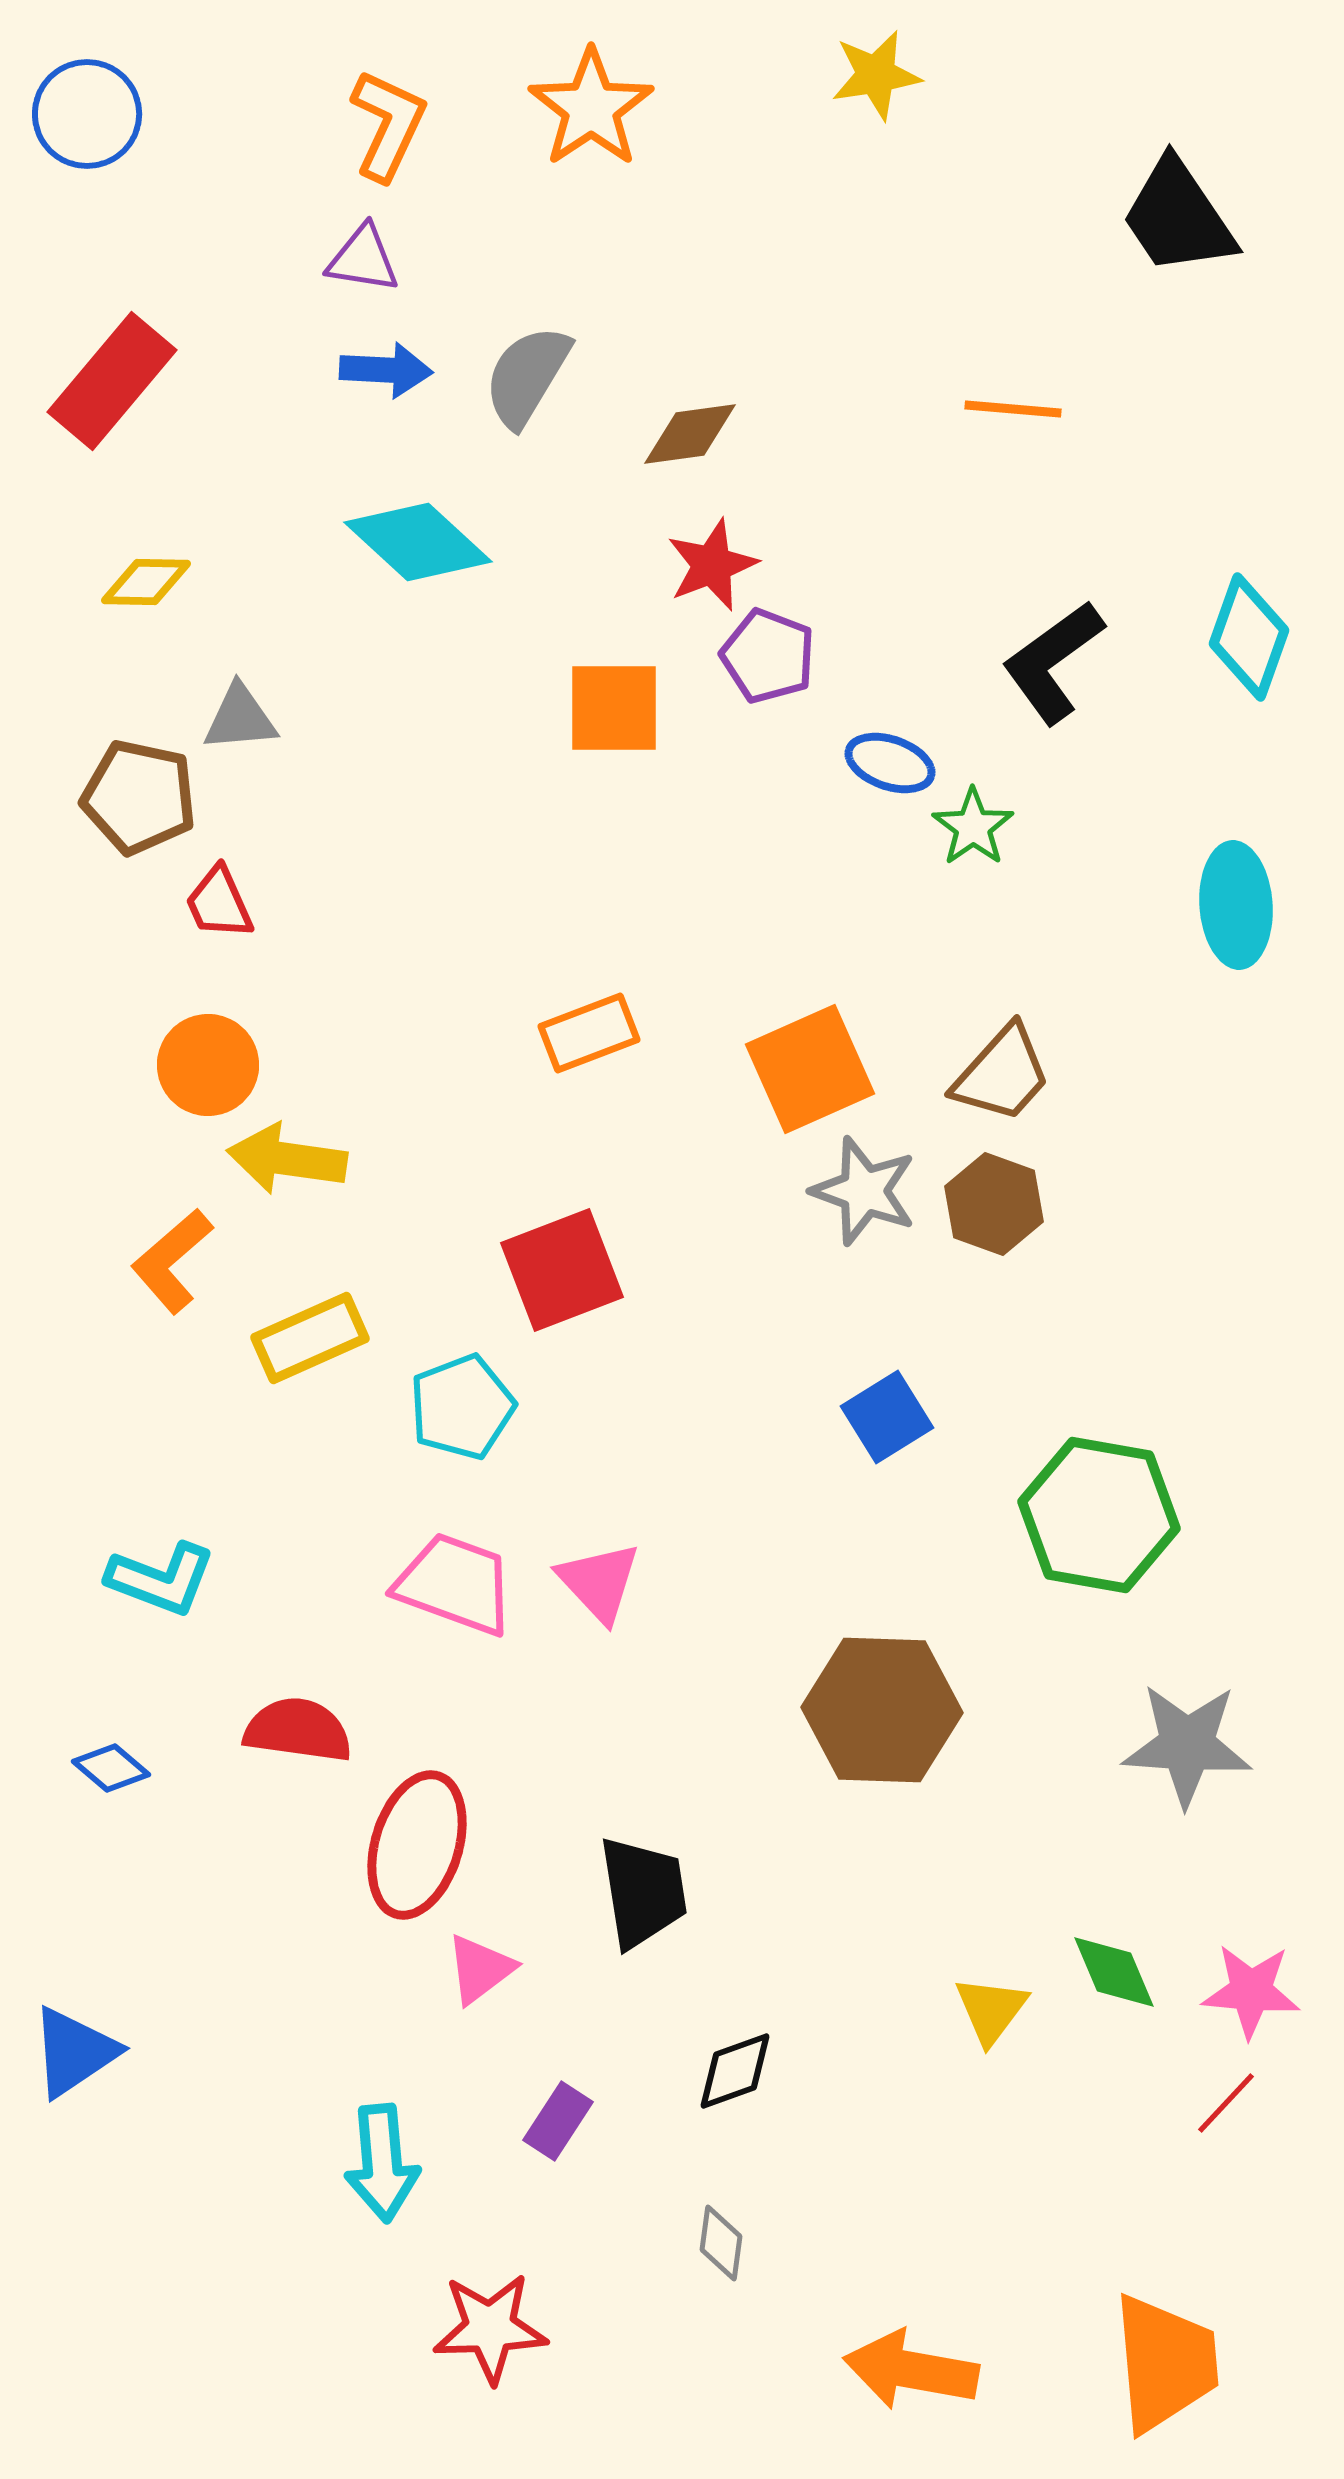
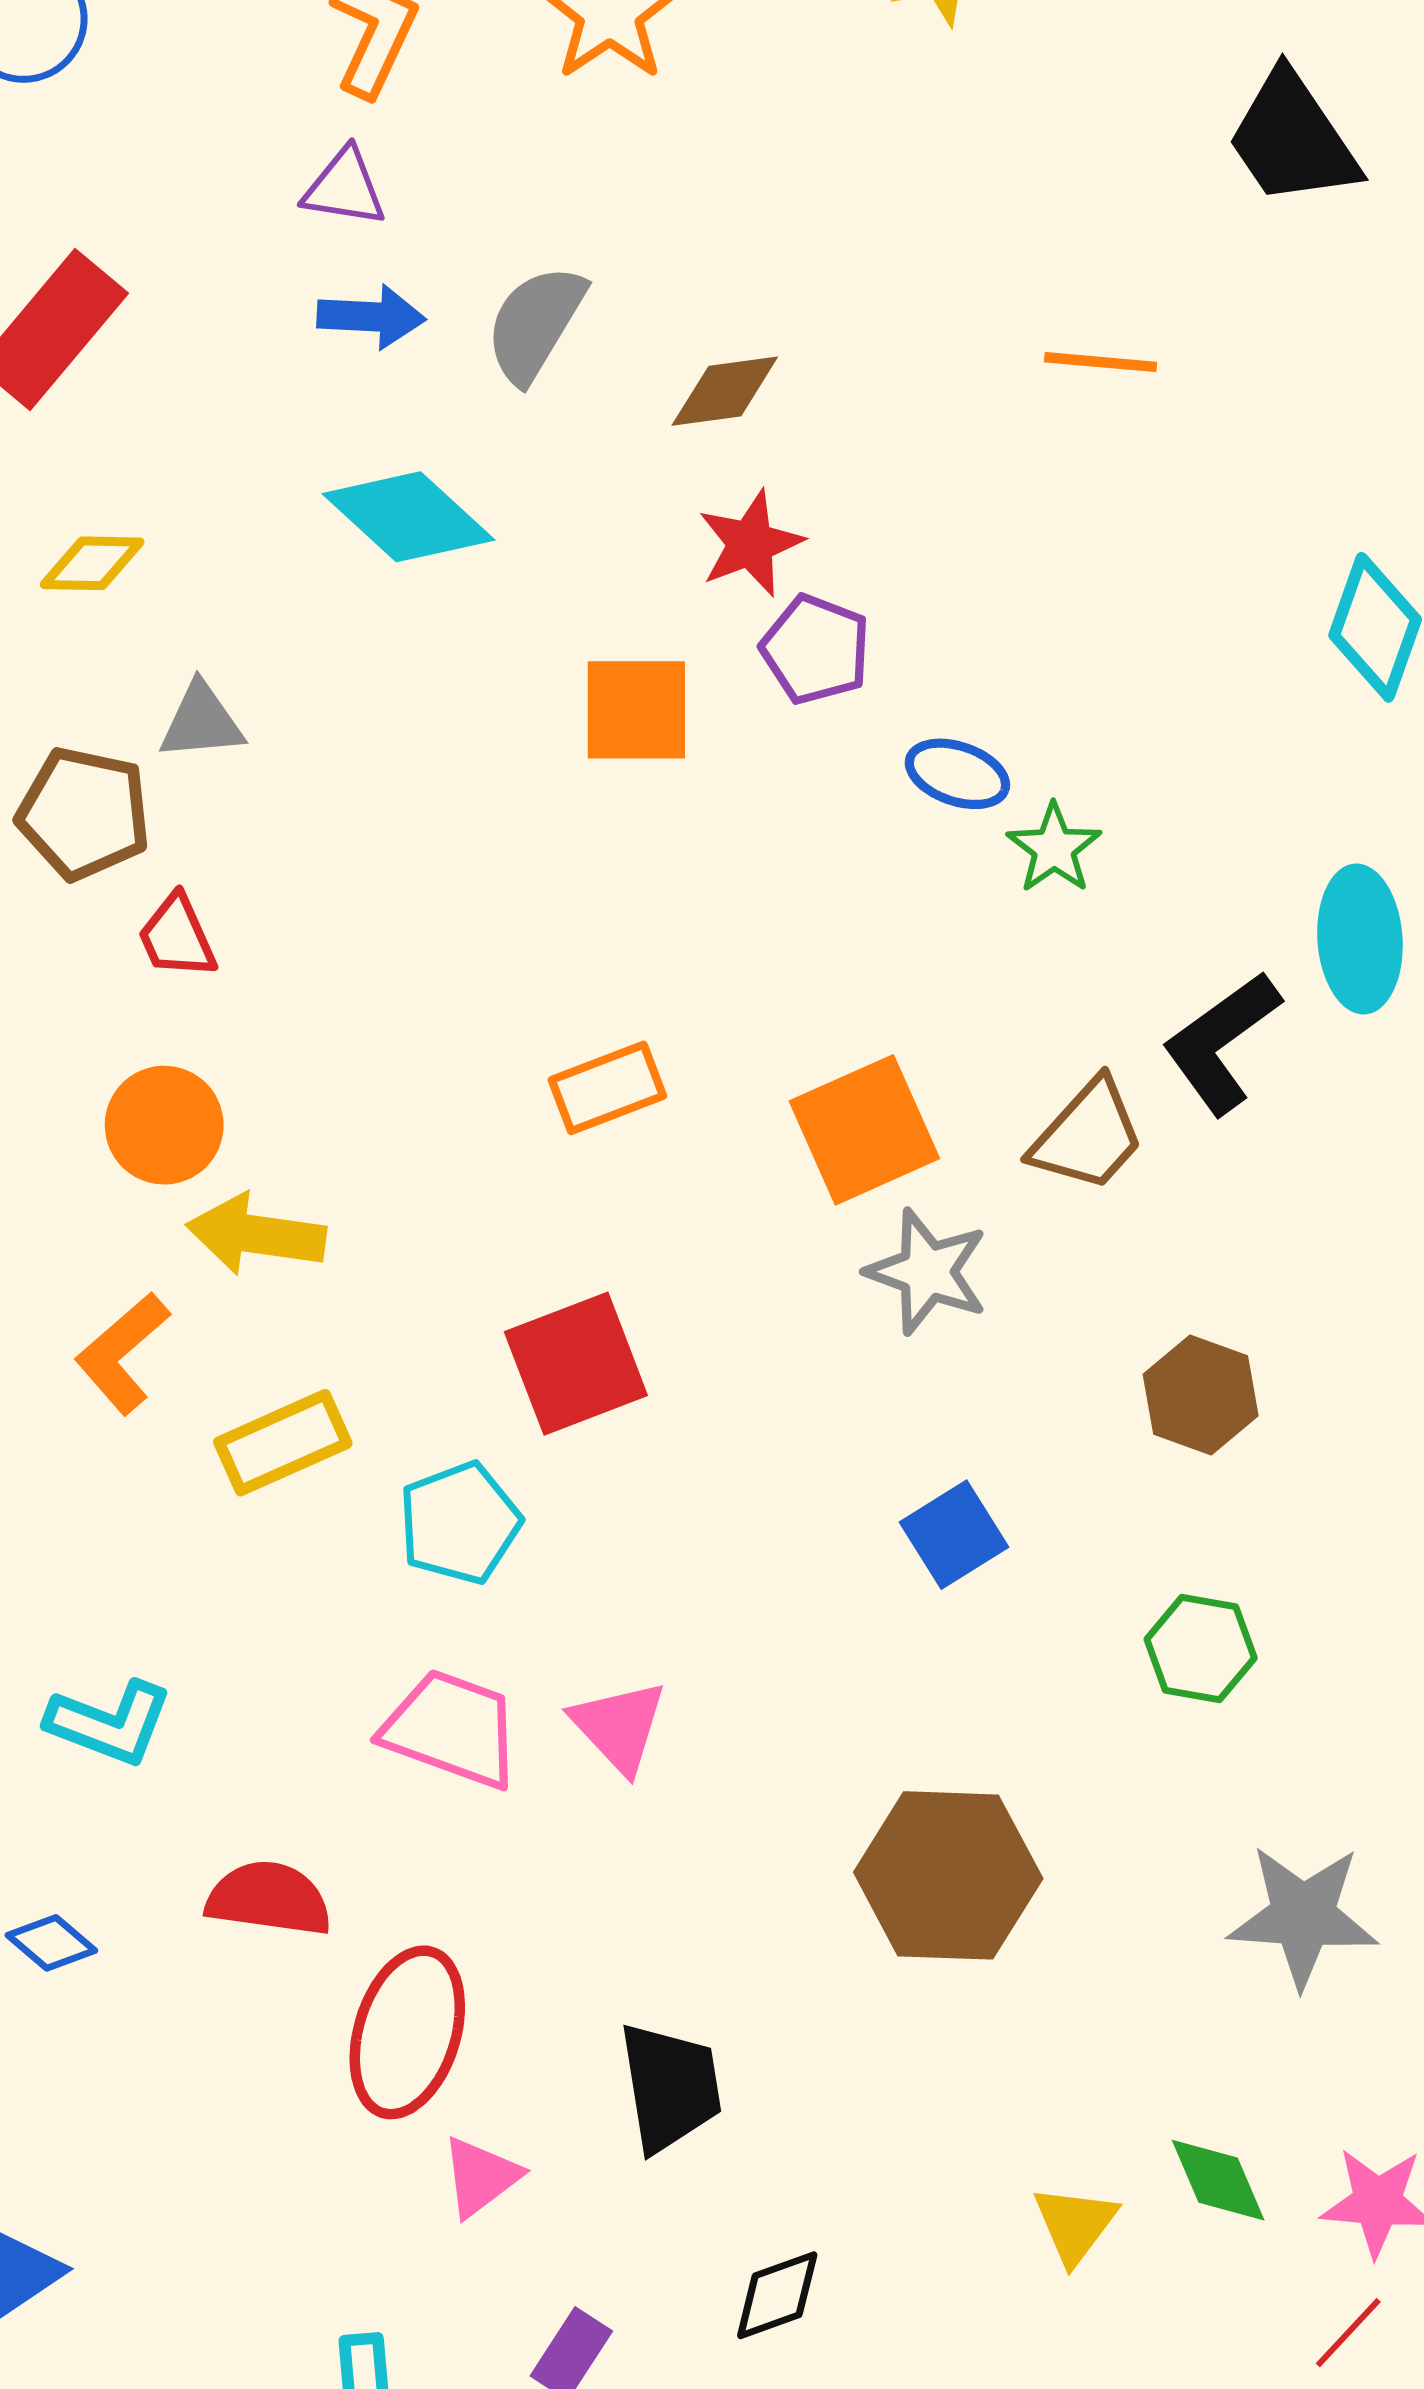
black L-shape: (1053, 662) -> (1222, 1043), moved
brown hexagon: (994, 1204) -> (1201, 1395), moved
green hexagon: (1099, 1515) -> (1201, 1649), size x0.6

